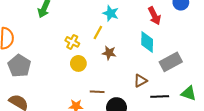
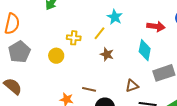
red arrow: (154, 16) -> (156, 26), turned -66
yellow cross: (72, 42) -> (74, 38), turned -32
yellow circle: (78, 63) -> (56, 56), moved

